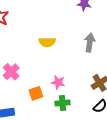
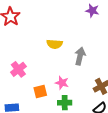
gray arrow: (90, 43) -> (80, 56), moved

